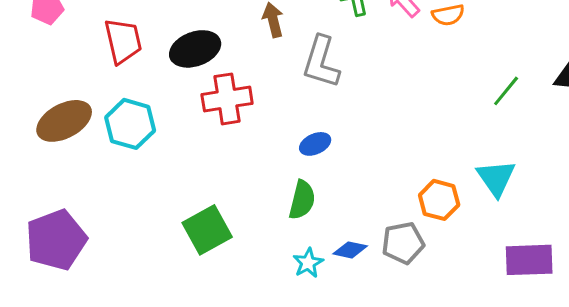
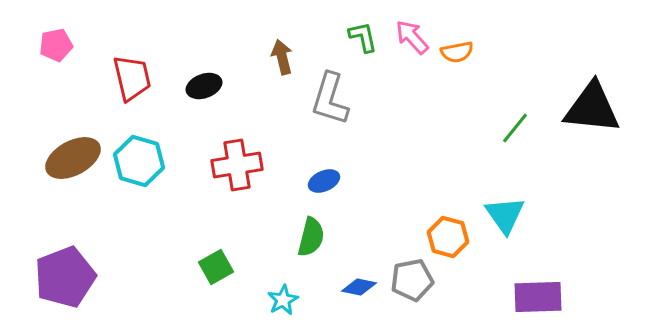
black ellipse: (195, 49) -> (204, 86), size x0.7
red cross: (227, 99) -> (237, 165), moved
green square: (207, 230) -> (216, 267), size x0.7
cyan star: (308, 263) -> (283, 300), moved

